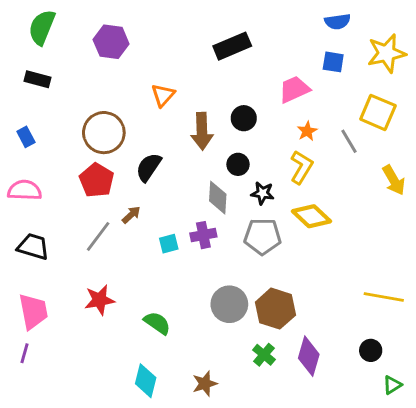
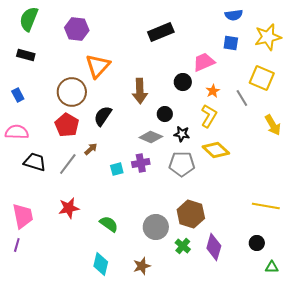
orange triangle: (163, 95) -> (98, 66), moved, size x1.5
black circle: (244, 118) -> (183, 82), moved
gray diamond: (218, 198) -> (151, 137), turned -70
black trapezoid: (33, 247) -> (35, 162), moved
gray circle: (229, 304) -> (156, 227), moved
green triangle: (392, 385) -> (272, 267), turned 32

